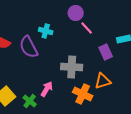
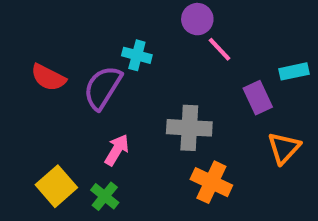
purple semicircle: (29, 47) -> (103, 88), turned 60
orange triangle: (103, 81) -> (284, 148), moved, turned -30
pink arrow: (47, 89) -> (117, 150), moved

